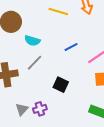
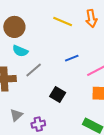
cyan semicircle: (32, 41) -> (20, 51), moved
purple cross: (40, 109) -> (38, 124), moved

